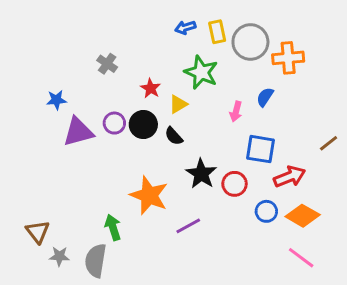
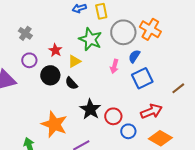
gray circle: (250, 42) -> (123, 32), moved
orange cross: (288, 58) -> (150, 29), turned 35
purple circle: (114, 123) -> (29, 60), moved
blue square: (261, 149) -> (142, 78), moved, turned -35
blue circle: (266, 211) -> (128, 131), moved

